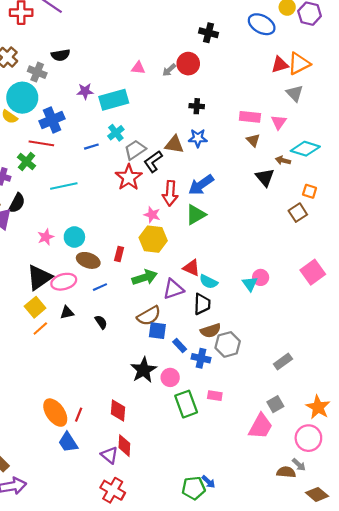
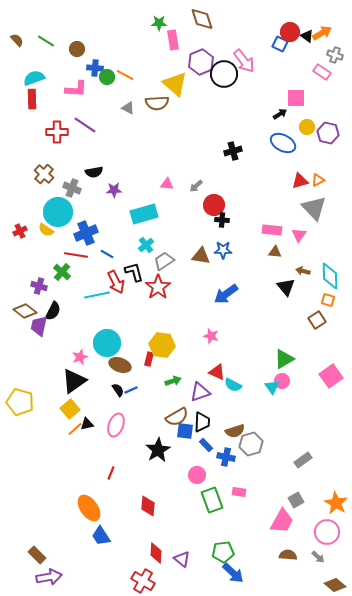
black cross: (208, 33) -> (233, 151), turned -30
red circle: (188, 64) -> (214, 205), moved
orange triangle: (299, 64) -> (318, 180), size x0.6
purple star: (85, 91) -> (114, 190), moved
gray triangle: (295, 93) -> (314, 208), size x1.5
brown triangle: (253, 140) -> (275, 252), turned -40
blue line: (91, 147) -> (107, 254), moved, turned 48
cyan diamond: (305, 149) -> (330, 276), moved, turned 72
black L-shape: (153, 161) -> (134, 272), moved, turned 110
red arrow: (170, 193) -> (116, 282), moved, turned -30
pink star: (152, 215) -> (211, 336), moved
green triangle: (196, 215) -> (284, 359), moved
pink star: (46, 237) -> (80, 357), moved
cyan circle: (74, 237) -> (107, 343), size x1.4
yellow hexagon: (153, 239) -> (162, 345), moved
green arrow: (145, 277) -> (173, 381), size x0.7
pink ellipse: (64, 282) -> (116, 425), moved, turned -55
black trapezoid: (202, 304) -> (202, 422), moved
black triangle: (67, 313) -> (87, 424), moved
black semicircle: (101, 322) -> (118, 390), moved
black star: (144, 370) -> (158, 450), moved
red line: (79, 415) -> (111, 473), moved
red diamond: (124, 446) -> (156, 553), moved
purple triangle: (110, 455) -> (182, 559), moved
brown semicircle: (286, 472) -> (288, 555), moved
blue arrow: (208, 482) -> (233, 573), size x1.6
green pentagon: (194, 488) -> (223, 552), moved

